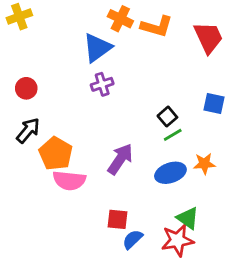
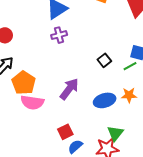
green line: (173, 135) -> (130, 66), moved
green triangle: (188, 218) -> (115, 133), turned 30
red square: (118, 219) -> (65, 132), turned -35

